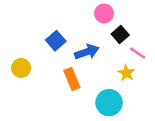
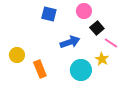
blue square: (56, 41) -> (49, 14), moved, turned -35
orange rectangle: (72, 79) -> (40, 69), moved
cyan circle: (109, 103) -> (81, 70), moved

